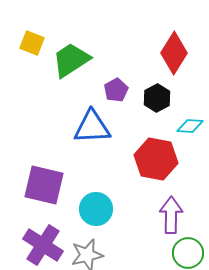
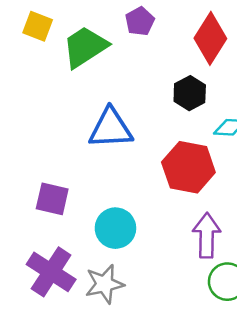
purple pentagon: (116, 90) -> (140, 21), moved
purple square: (44, 185) -> (52, 199), size x0.7

